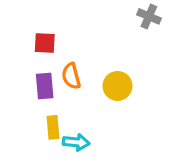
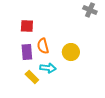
yellow rectangle: (53, 127) -> (32, 77), turned -40
cyan arrow: (76, 142) -> (48, 68), moved

